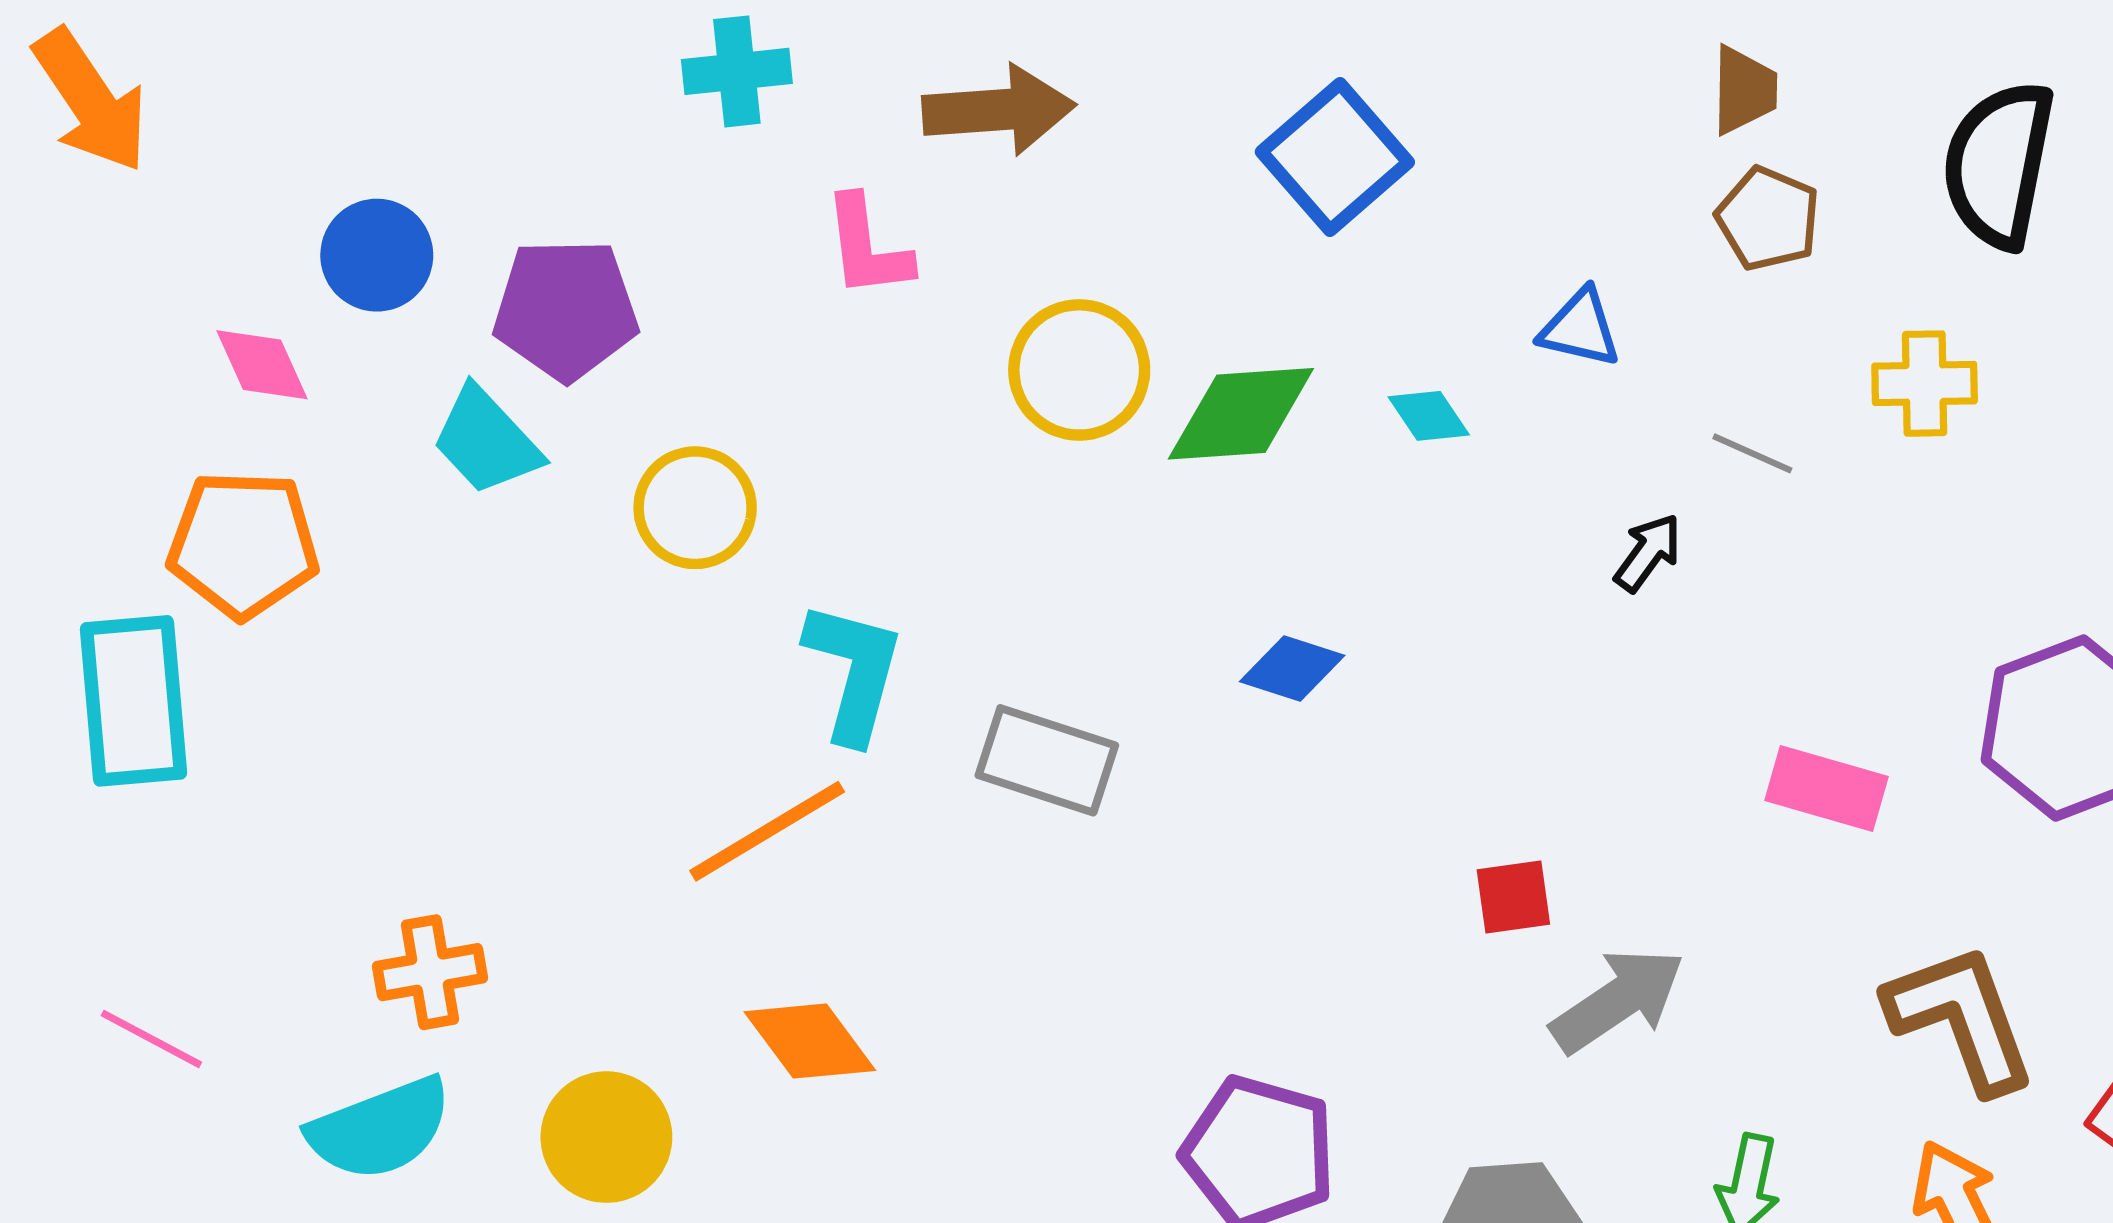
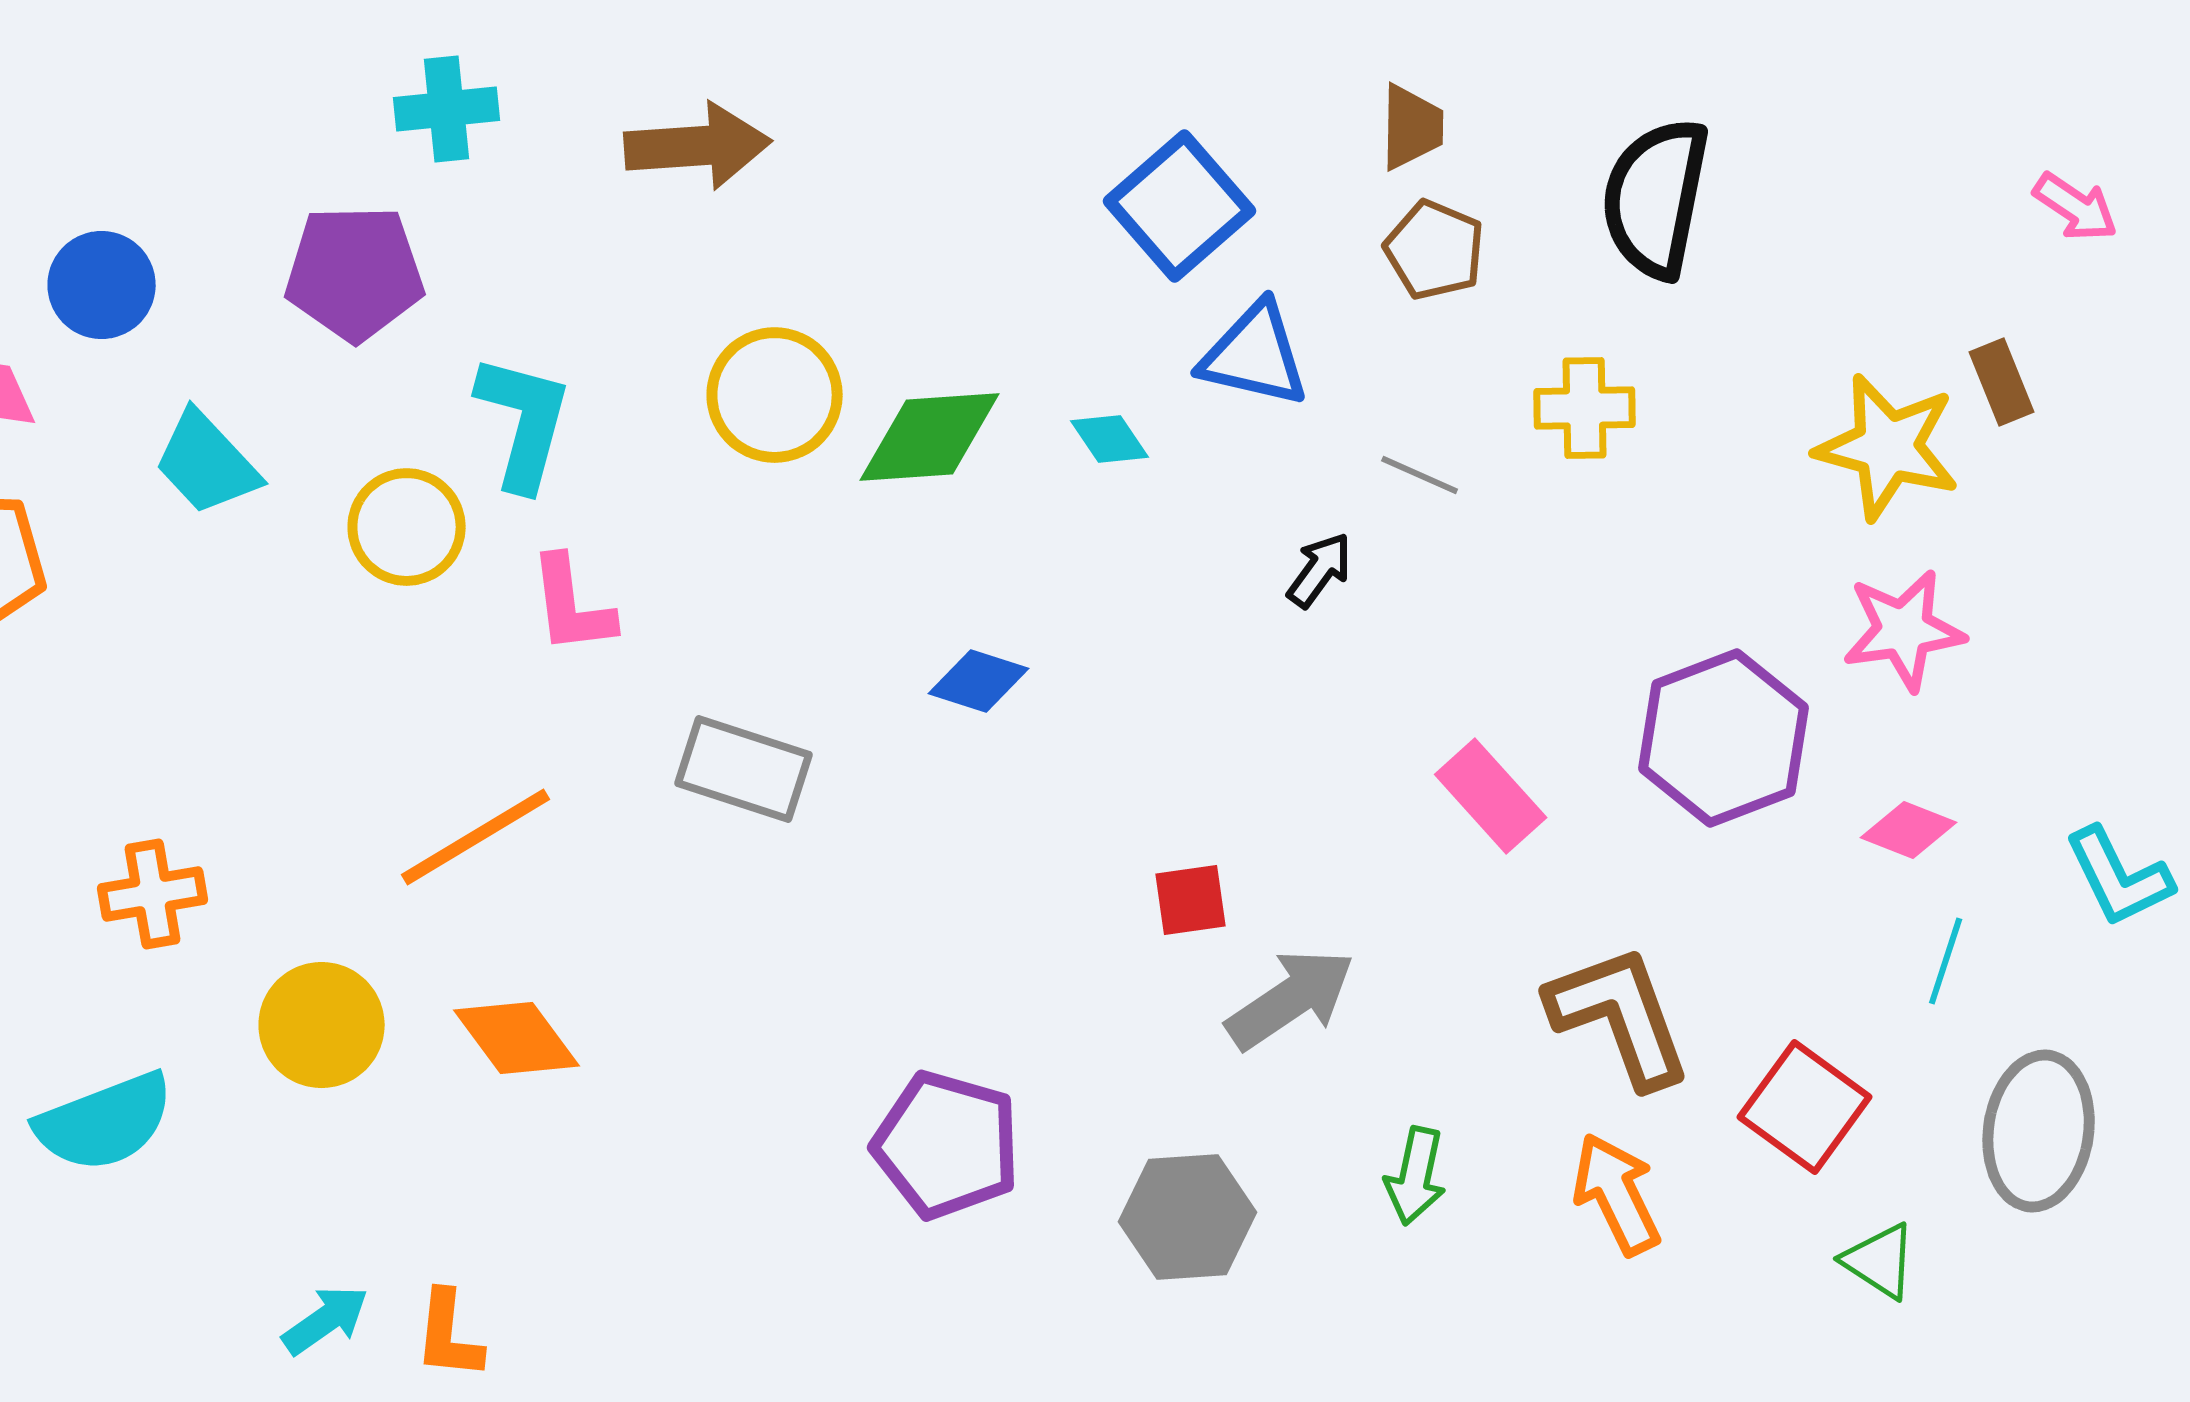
blue square: (1335, 157) -> (1180, 206), moved
pink L-shape: (867, 247) -> (572, 605), moved
purple pentagon: (566, 309) -> (355, 273), moved
blue triangle: (1580, 328) -> (1255, 355), size x1.4
cyan L-shape: (854, 672) -> (524, 422), moved
pink rectangle: (1826, 788) -> (1491, 796), turned 32
orange cross: (430, 972) -> (153, 894), moved
yellow circle: (606, 1137) -> (322, 1025), moved

